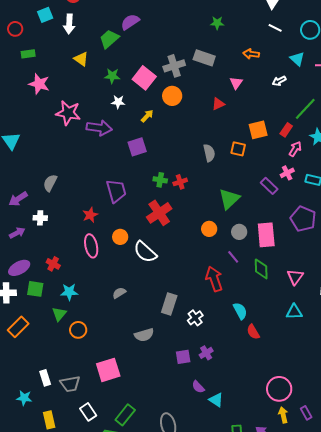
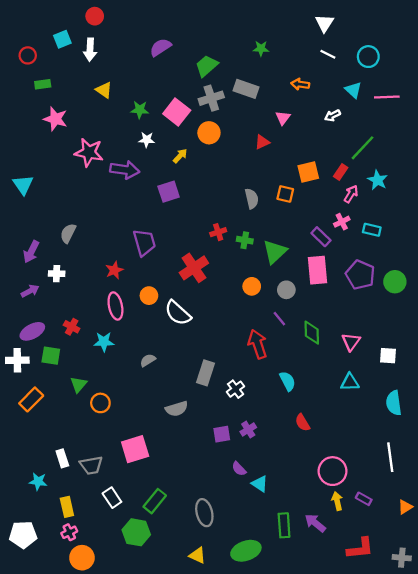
green trapezoid: (109, 39) -> (207, 66), moved
green cross: (160, 180) -> (245, 240), moved
purple arrow: (18, 199) -> (31, 252), turned -30
pink rectangle: (266, 235) -> (318, 270), moved
cyan star: (69, 292) -> (104, 342), moved
red semicircle: (253, 332) -> (302, 423), moved
purple rectangle: (306, 413) -> (364, 499), turned -32

